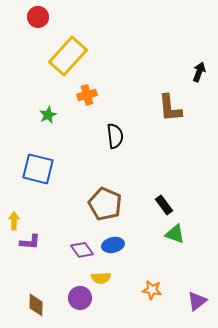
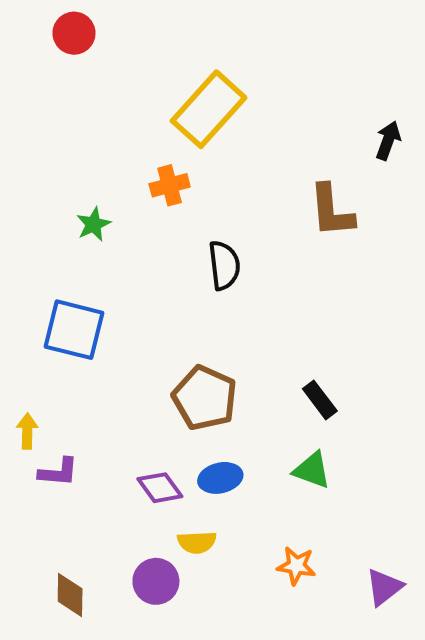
yellow rectangle: (68, 56) -> (209, 109), moved
green triangle: (175, 234) -> (312, 470), moved

